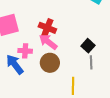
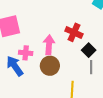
red cross: (47, 28) -> (74, 32), moved
pink arrow: (48, 42) -> (49, 45), turned 54

